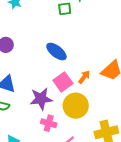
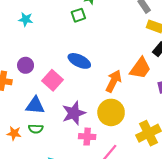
orange arrow: (84, 77) -> (113, 81), size x1.5
pink square: (63, 82) -> (52, 80), moved

